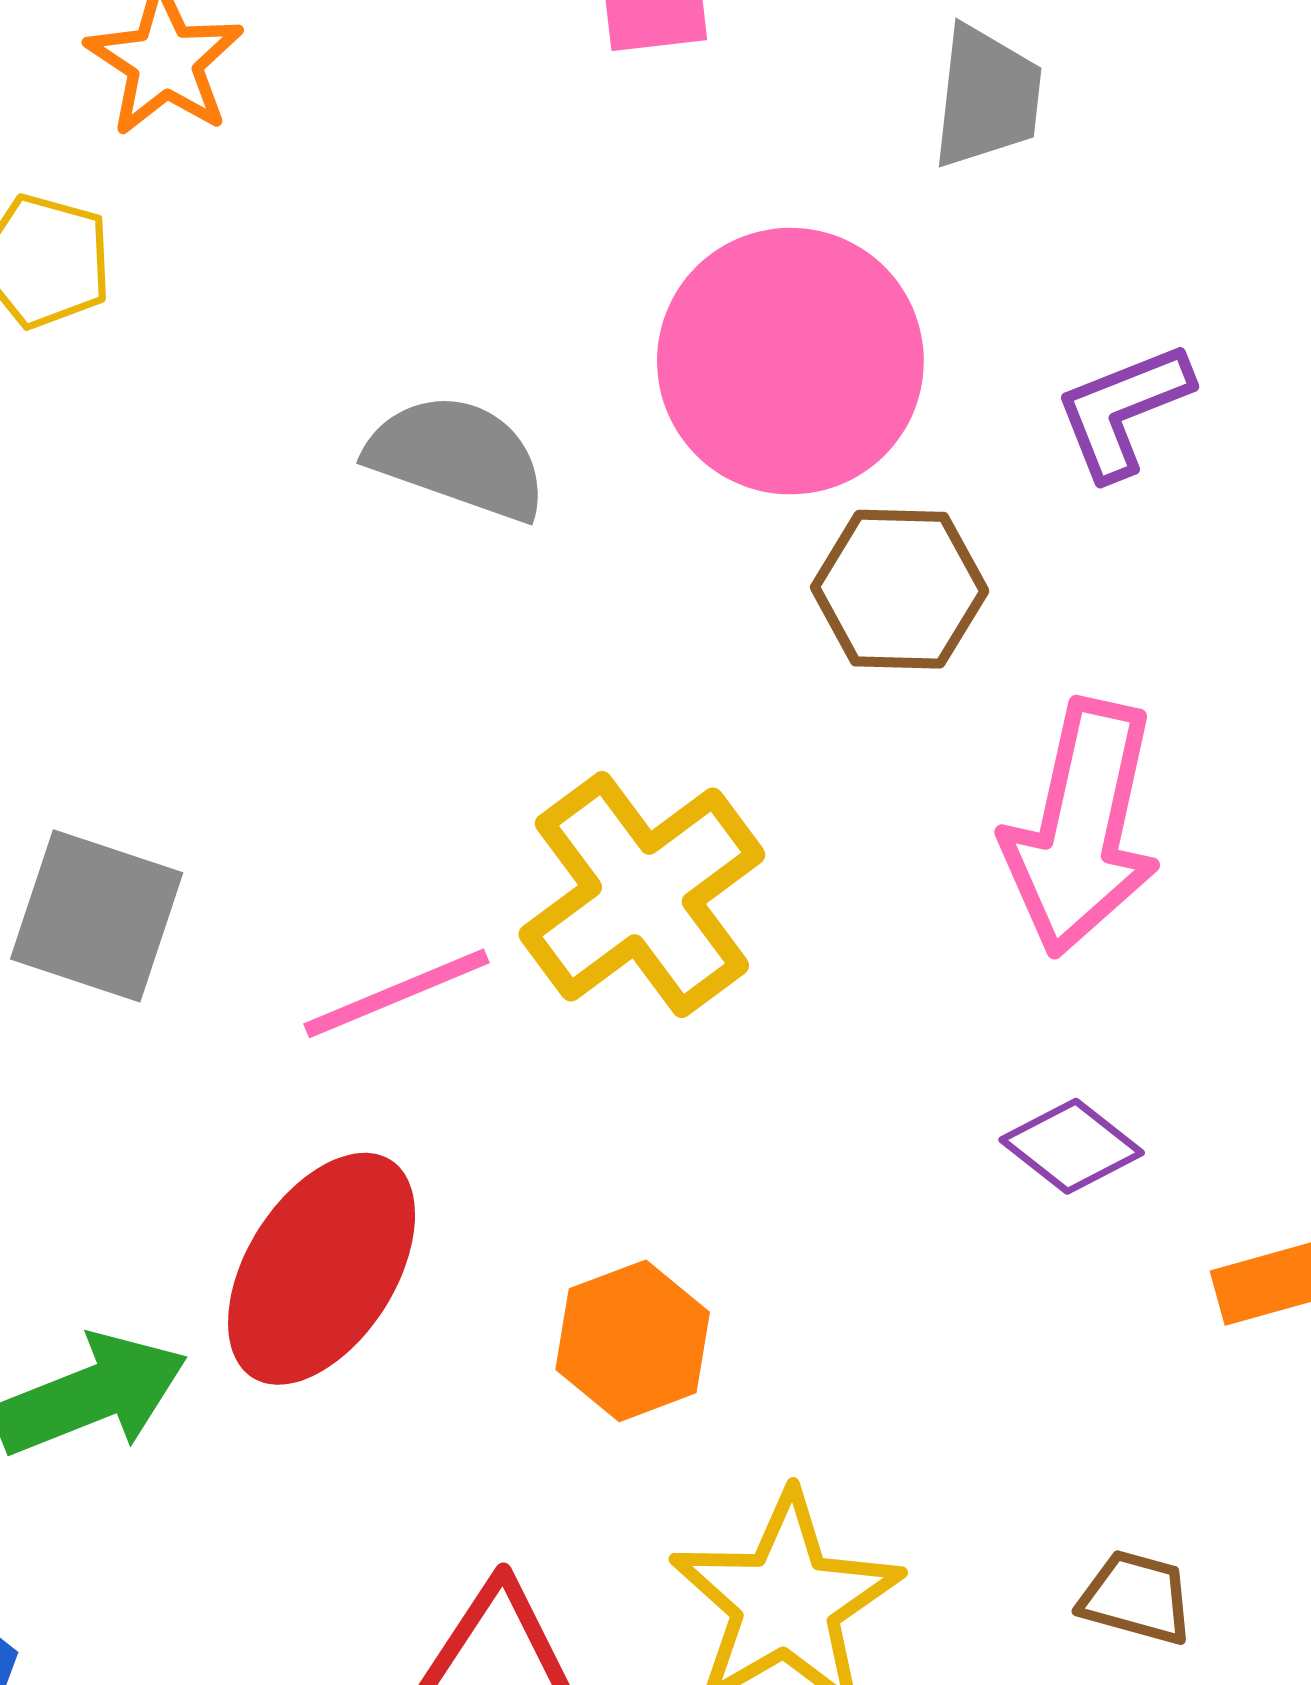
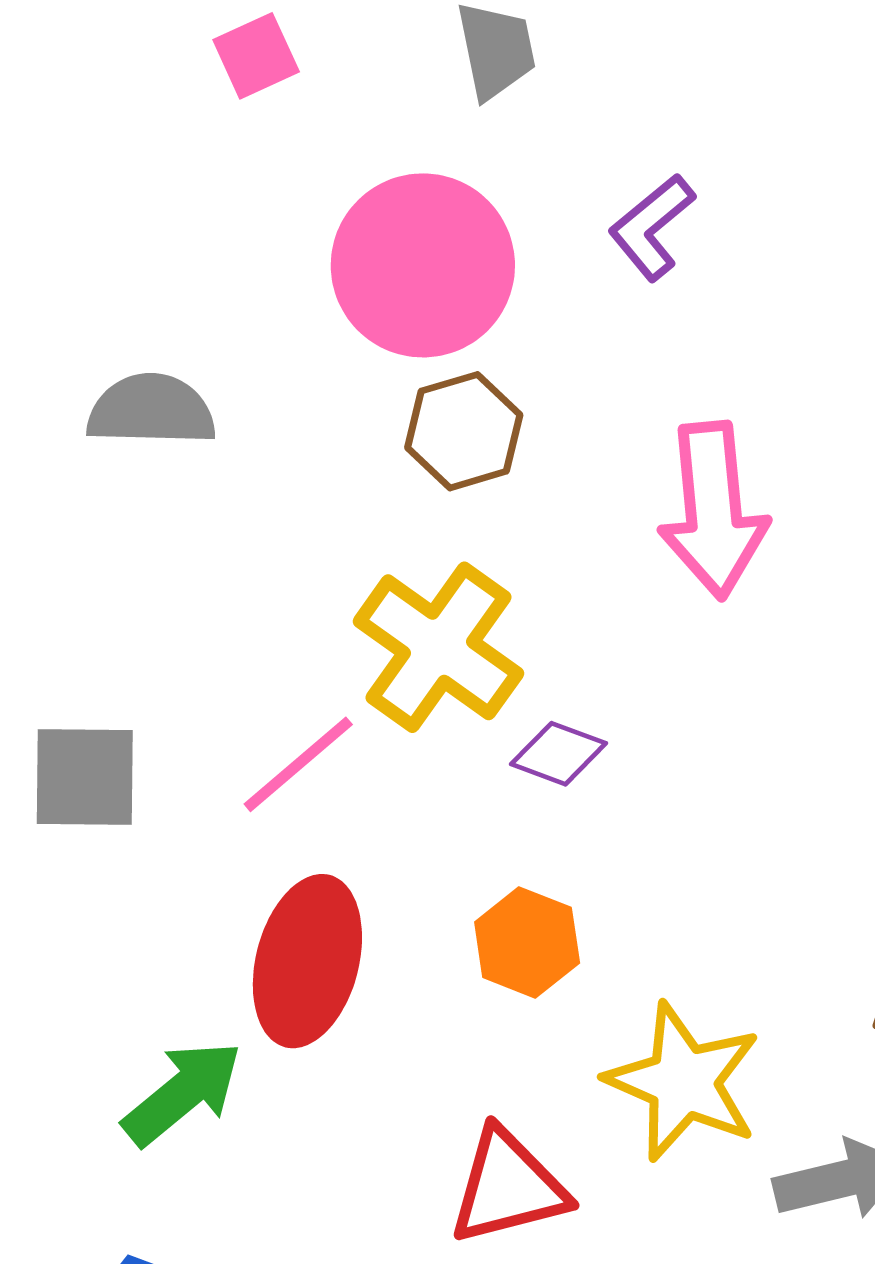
gray semicircle: (457, 457) -> (151, 410), moved
brown hexagon: (900, 589) -> (464, 431), moved
purple diamond: (1072, 1146) -> (559, 754), moved

